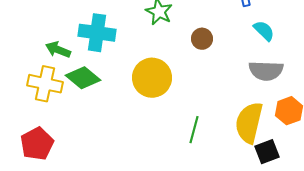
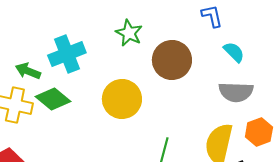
cyan cross: (97, 33) -> (67, 54), turned -30
brown circle: (202, 39) -> (172, 60), size x1.8

